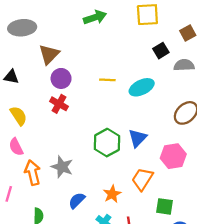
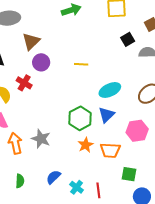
cyan ellipse: (142, 87) -> (110, 90), moved
red cross: (59, 104) -> (24, 83), moved
orange trapezoid: (142, 179) -> (110, 150), turned -120
orange star: (112, 194) -> (86, 145), moved
blue semicircle: (77, 201) -> (53, 177), moved

